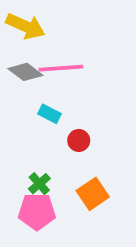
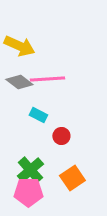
green cross: (39, 184) -> (30, 170), size x1.5

